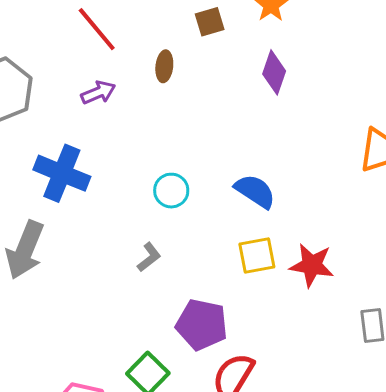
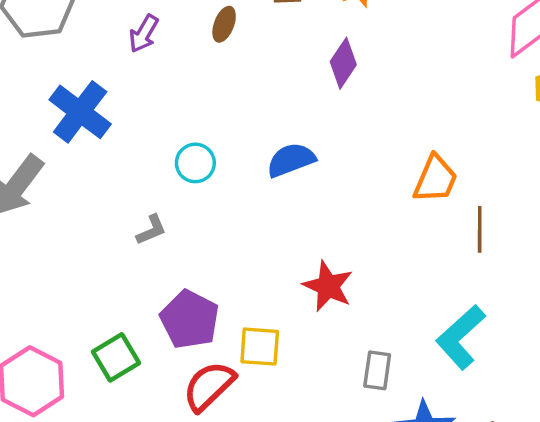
purple arrow: (98, 93) -> (144, 34), turned 128
blue semicircle: (255, 191) -> (291, 160), moved, turned -69
yellow square: (257, 256) -> (260, 347), moved

